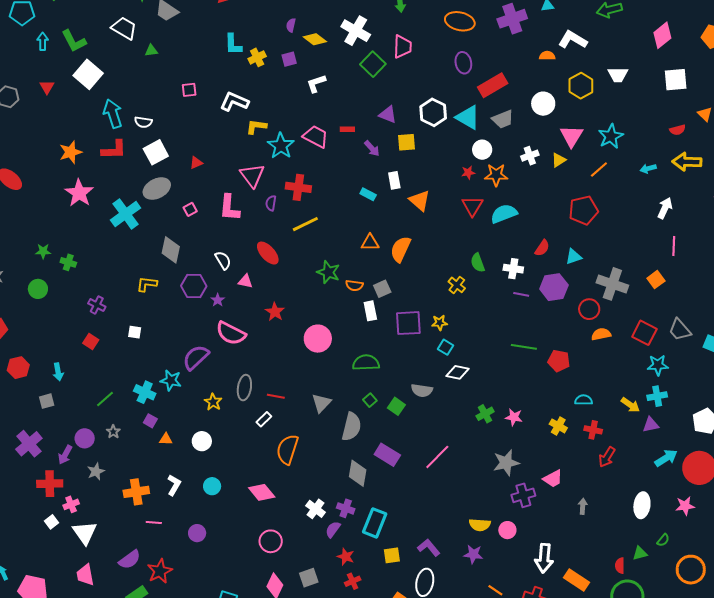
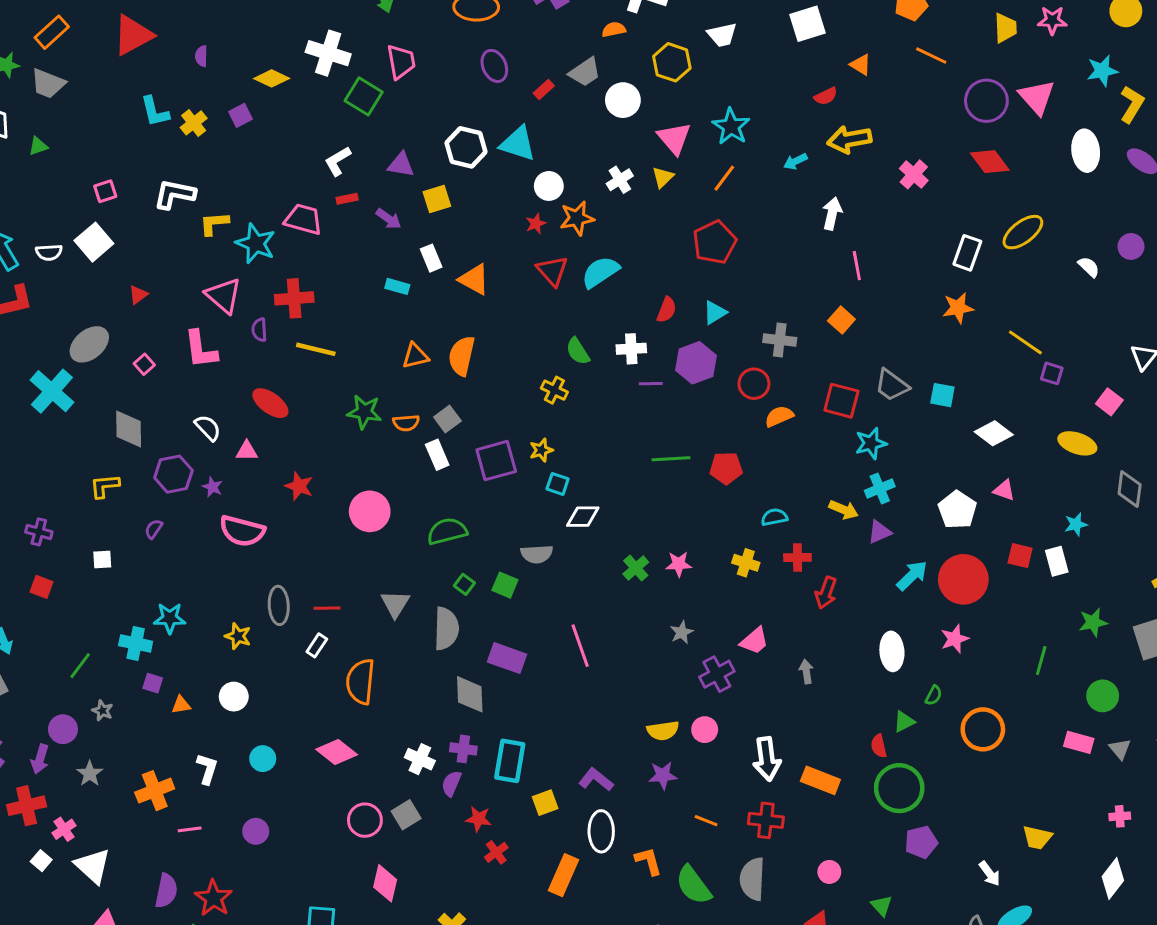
purple semicircle: (291, 25) -> (201, 56), moved
white L-shape: (316, 83) -> (338, 161), moved
red rectangle: (493, 85) -> (544, 89), size x0.5
gray trapezoid: (503, 119) -> (585, 72), moved
white square: (156, 152) -> (94, 242), moved
yellow line: (305, 224) -> (316, 349), turned 52
gray cross: (612, 284) -> (780, 340), size x0.7
purple semicircle: (196, 357) -> (154, 529), moved, size x0.5
pink line: (437, 457) -> (580, 646), turned -52
gray star: (506, 463) -> (682, 632), size x0.6
purple semicircle: (130, 560) -> (166, 891), turned -30
gray square: (309, 578) -> (406, 815), moved

